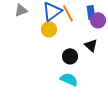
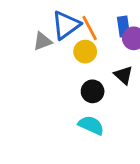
gray triangle: (21, 10) -> (42, 41), moved
yellow circle: (49, 29) -> (85, 52), moved

